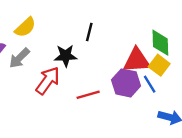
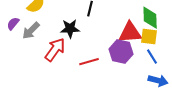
yellow square: (159, 65) -> (149, 37), turned -30
blue line: (150, 84) -> (152, 57), moved

